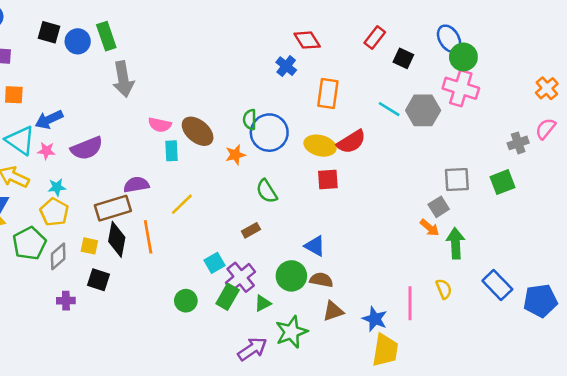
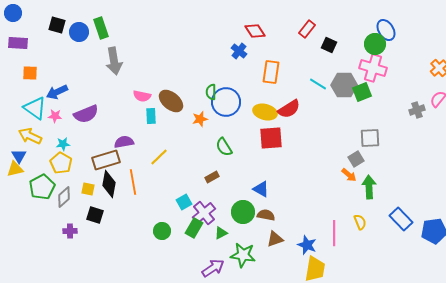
blue ellipse: (449, 39) -> (386, 30), moved
red square: (328, 179) -> (271, 138), size x1.4
green square: (503, 182) -> (362, 92), moved
green star: (291, 332) -> (243, 255), turned 30

